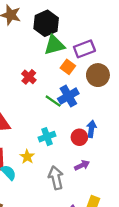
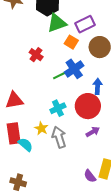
green line: (53, 101) -> (61, 75), turned -56
blue arrow: (91, 129) -> (97, 86), moved
red circle: (79, 137) -> (88, 106), size x1.6
gray arrow: (56, 178) -> (59, 137), moved

